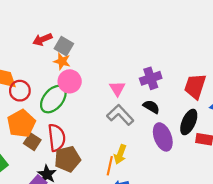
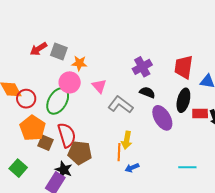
orange star: (62, 61) -> (79, 63), moved
pink triangle: (117, 88) -> (99, 86), moved
brown pentagon: (67, 159) -> (80, 153), turned 30

